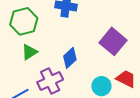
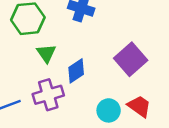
green triangle: (29, 52) -> (46, 53), moved, turned -42

